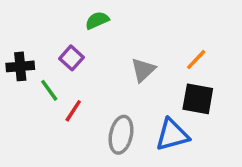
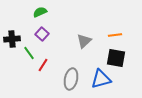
green semicircle: (97, 20) -> (40, 12), moved
orange line: (196, 60) -> (115, 35), turned 40

